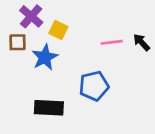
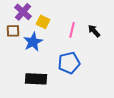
pink line: (112, 42) -> (72, 30), moved, turned -70
black arrow: (142, 42) -> (94, 31), moved

